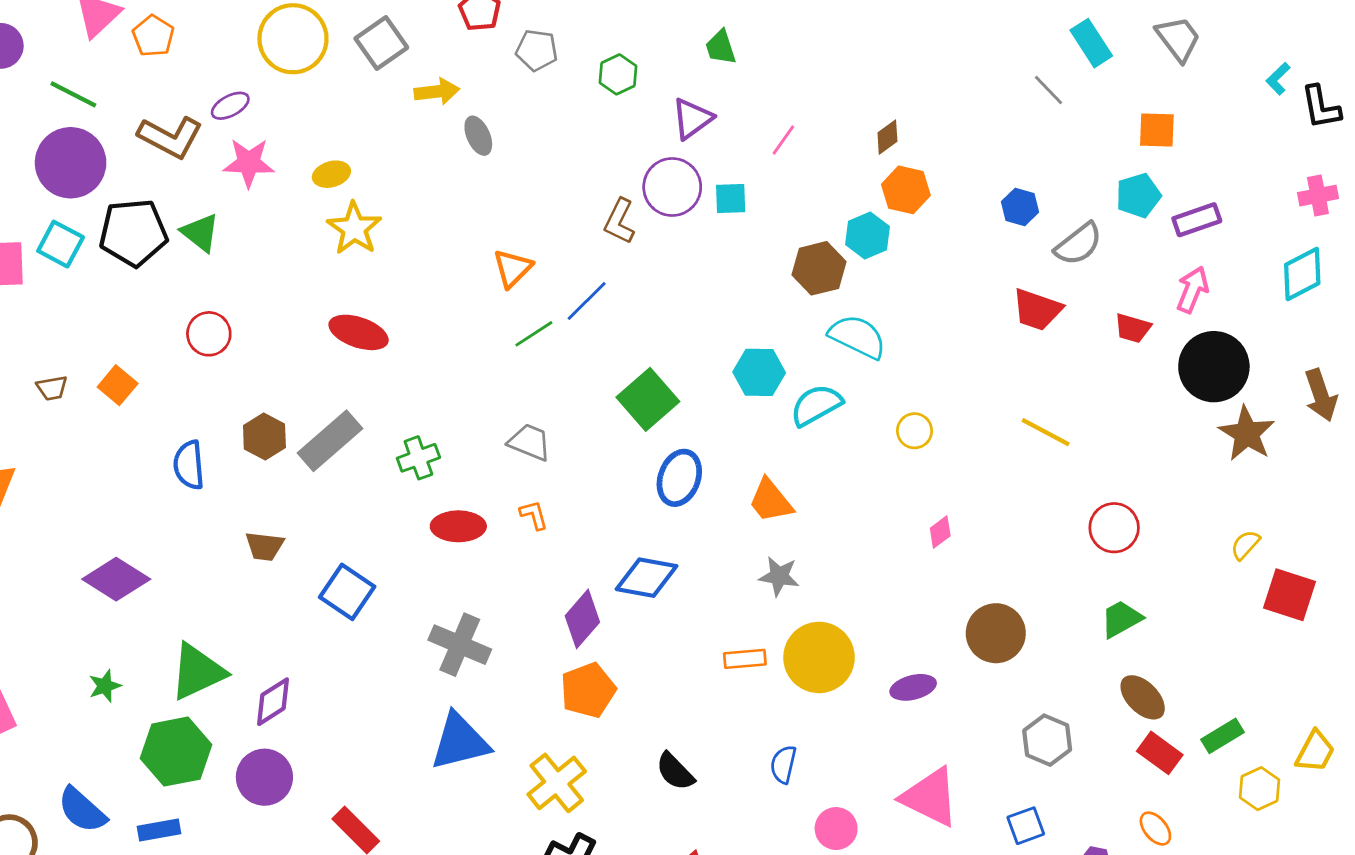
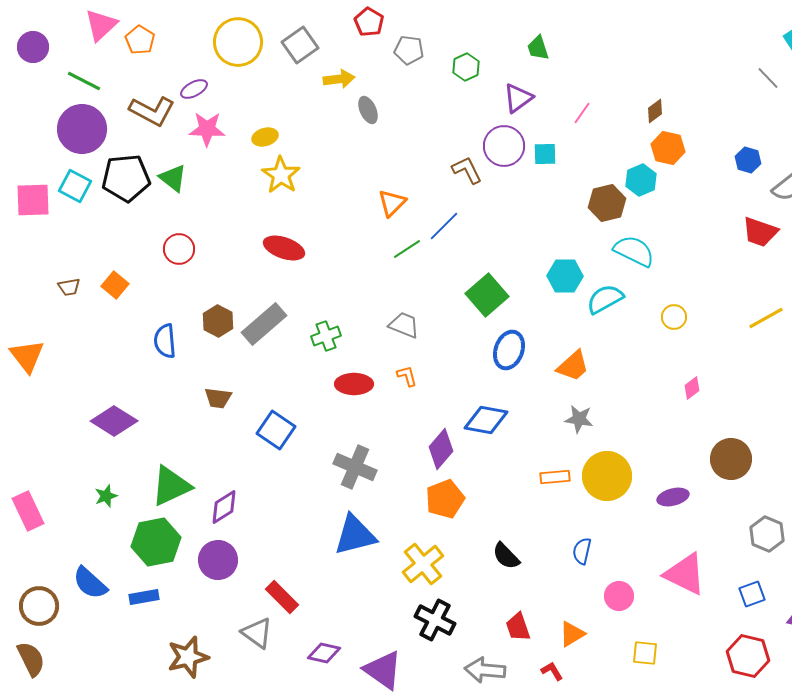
brown L-shape: (619, 221) -> (467, 170), turned 128
yellow line: (1046, 432) -> (766, 318), turned -57
orange trapezoid: (771, 501) -> (573, 366), turned -93

